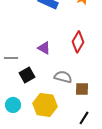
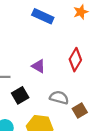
brown square: (82, 89) -> (80, 111), turned -32

